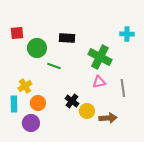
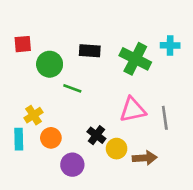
green cross: (100, 57) -> (135, 59), moved
pink triangle: (99, 82) -> (133, 110), size x1.5
purple circle: (31, 123) -> (72, 165), moved

